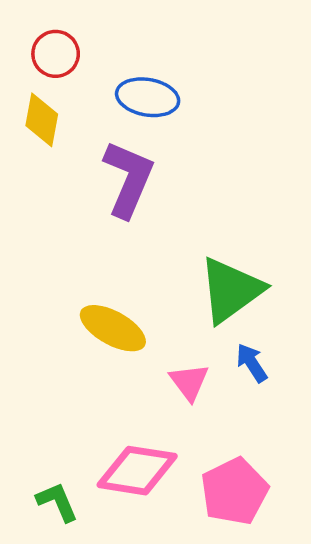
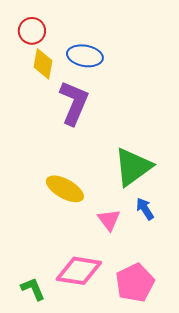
yellow diamond: (42, 120) -> (43, 64), moved

